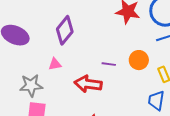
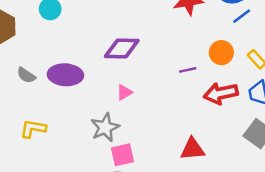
purple diamond: (65, 30) -> (122, 48), turned 72
red arrow: (88, 84) -> (221, 93), moved

